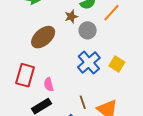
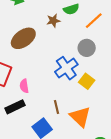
gray circle: (88, 30) -> (87, 48), moved
yellow square: (117, 64) -> (87, 81), moved

